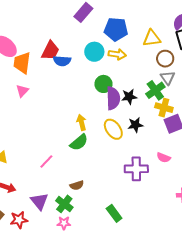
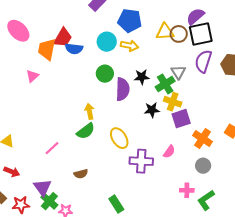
brown circle: (165, 59) -> (179, 34), moved
orange trapezoid: (22, 63) -> (47, 49), moved
green circle: (103, 84) -> (105, 74), moved
black star: (129, 97) -> (142, 77), moved
black star: (135, 125) -> (152, 110), moved
yellow ellipse: (113, 129) -> (119, 138), moved
pink semicircle: (164, 158) -> (169, 152), turned -80
green cross: (64, 204) -> (49, 201), moved

